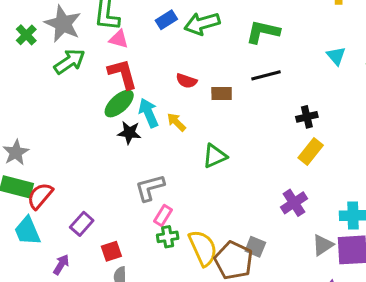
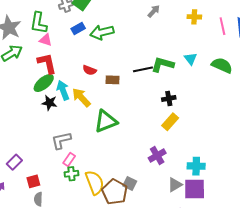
green L-shape: (263, 32) -> (163, 65), moved
yellow arrow: (176, 122) -> (81, 97), size x1.5
green triangle: (215, 156) -> (106, 121), size x1.4

